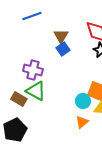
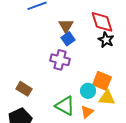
purple cross: (33, 70) -> (60, 60), moved
green triangle: (36, 91) -> (65, 106), moved

